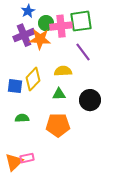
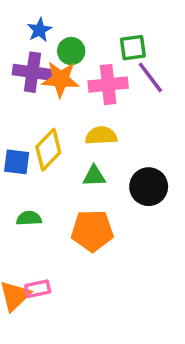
green square: (81, 21) -> (133, 48), size x0.7
pink cross: (61, 26) -> (108, 85), moved
purple cross: (24, 35) -> (32, 72), turned 30
purple line: (83, 52) -> (150, 77), moved

